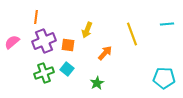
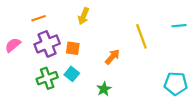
orange line: (36, 17) -> (39, 18), turned 64
yellow arrow: (87, 30) -> (84, 16), moved

